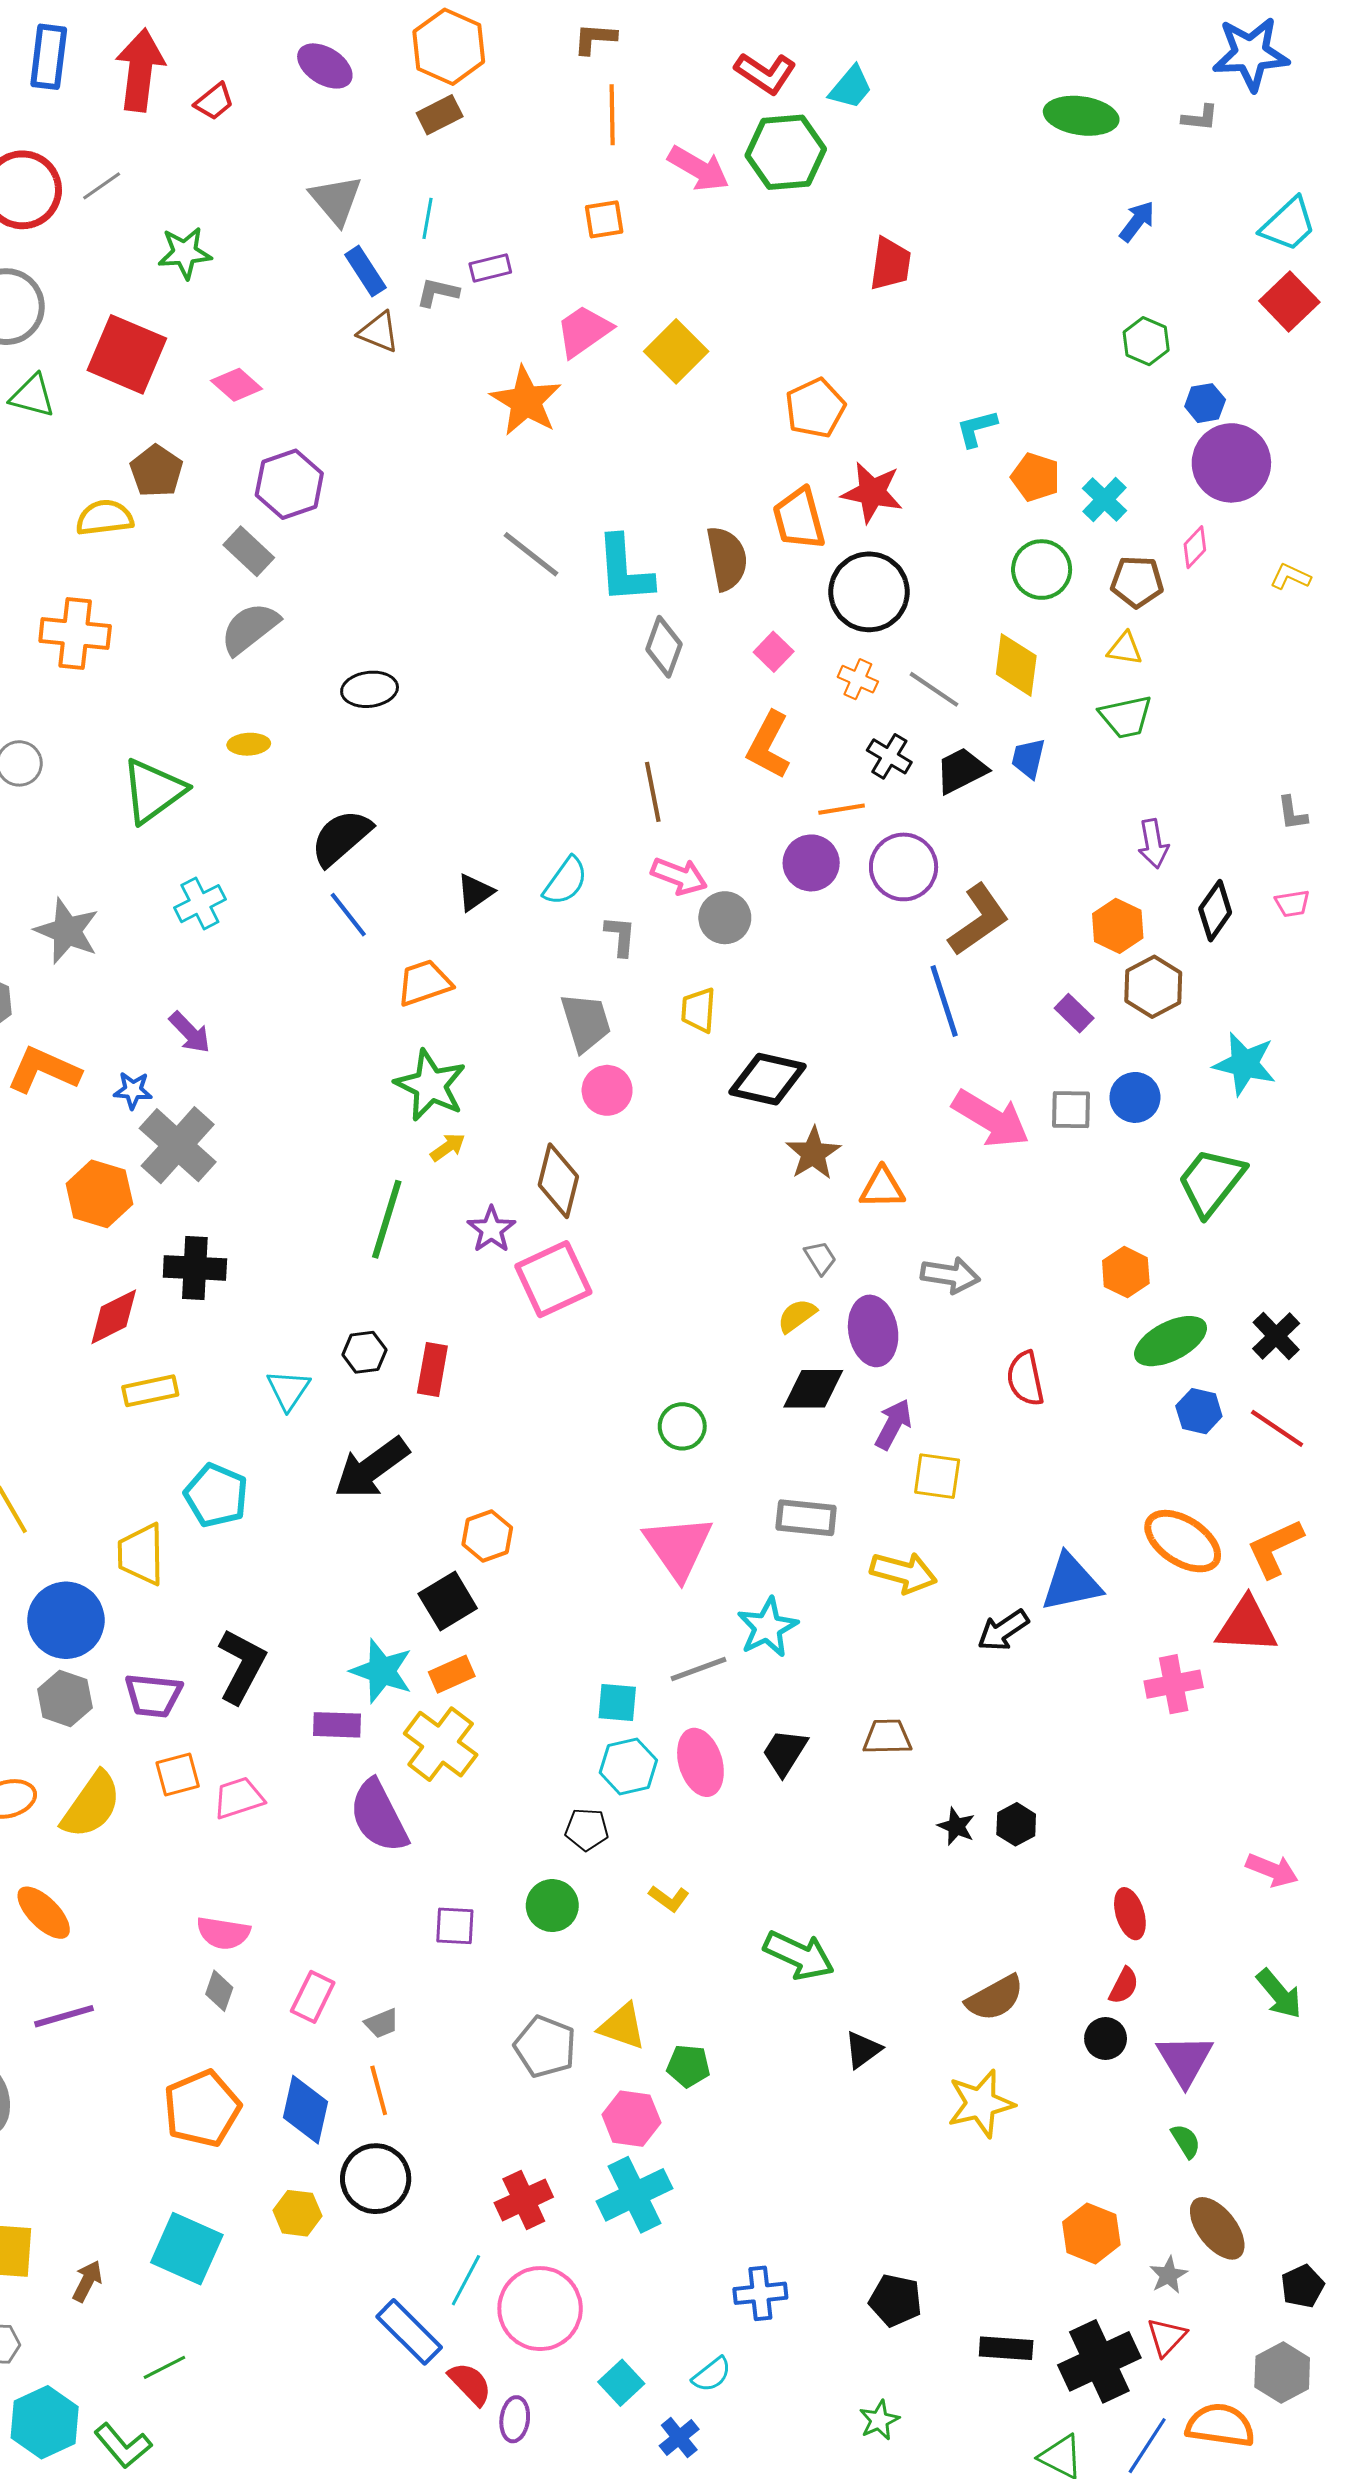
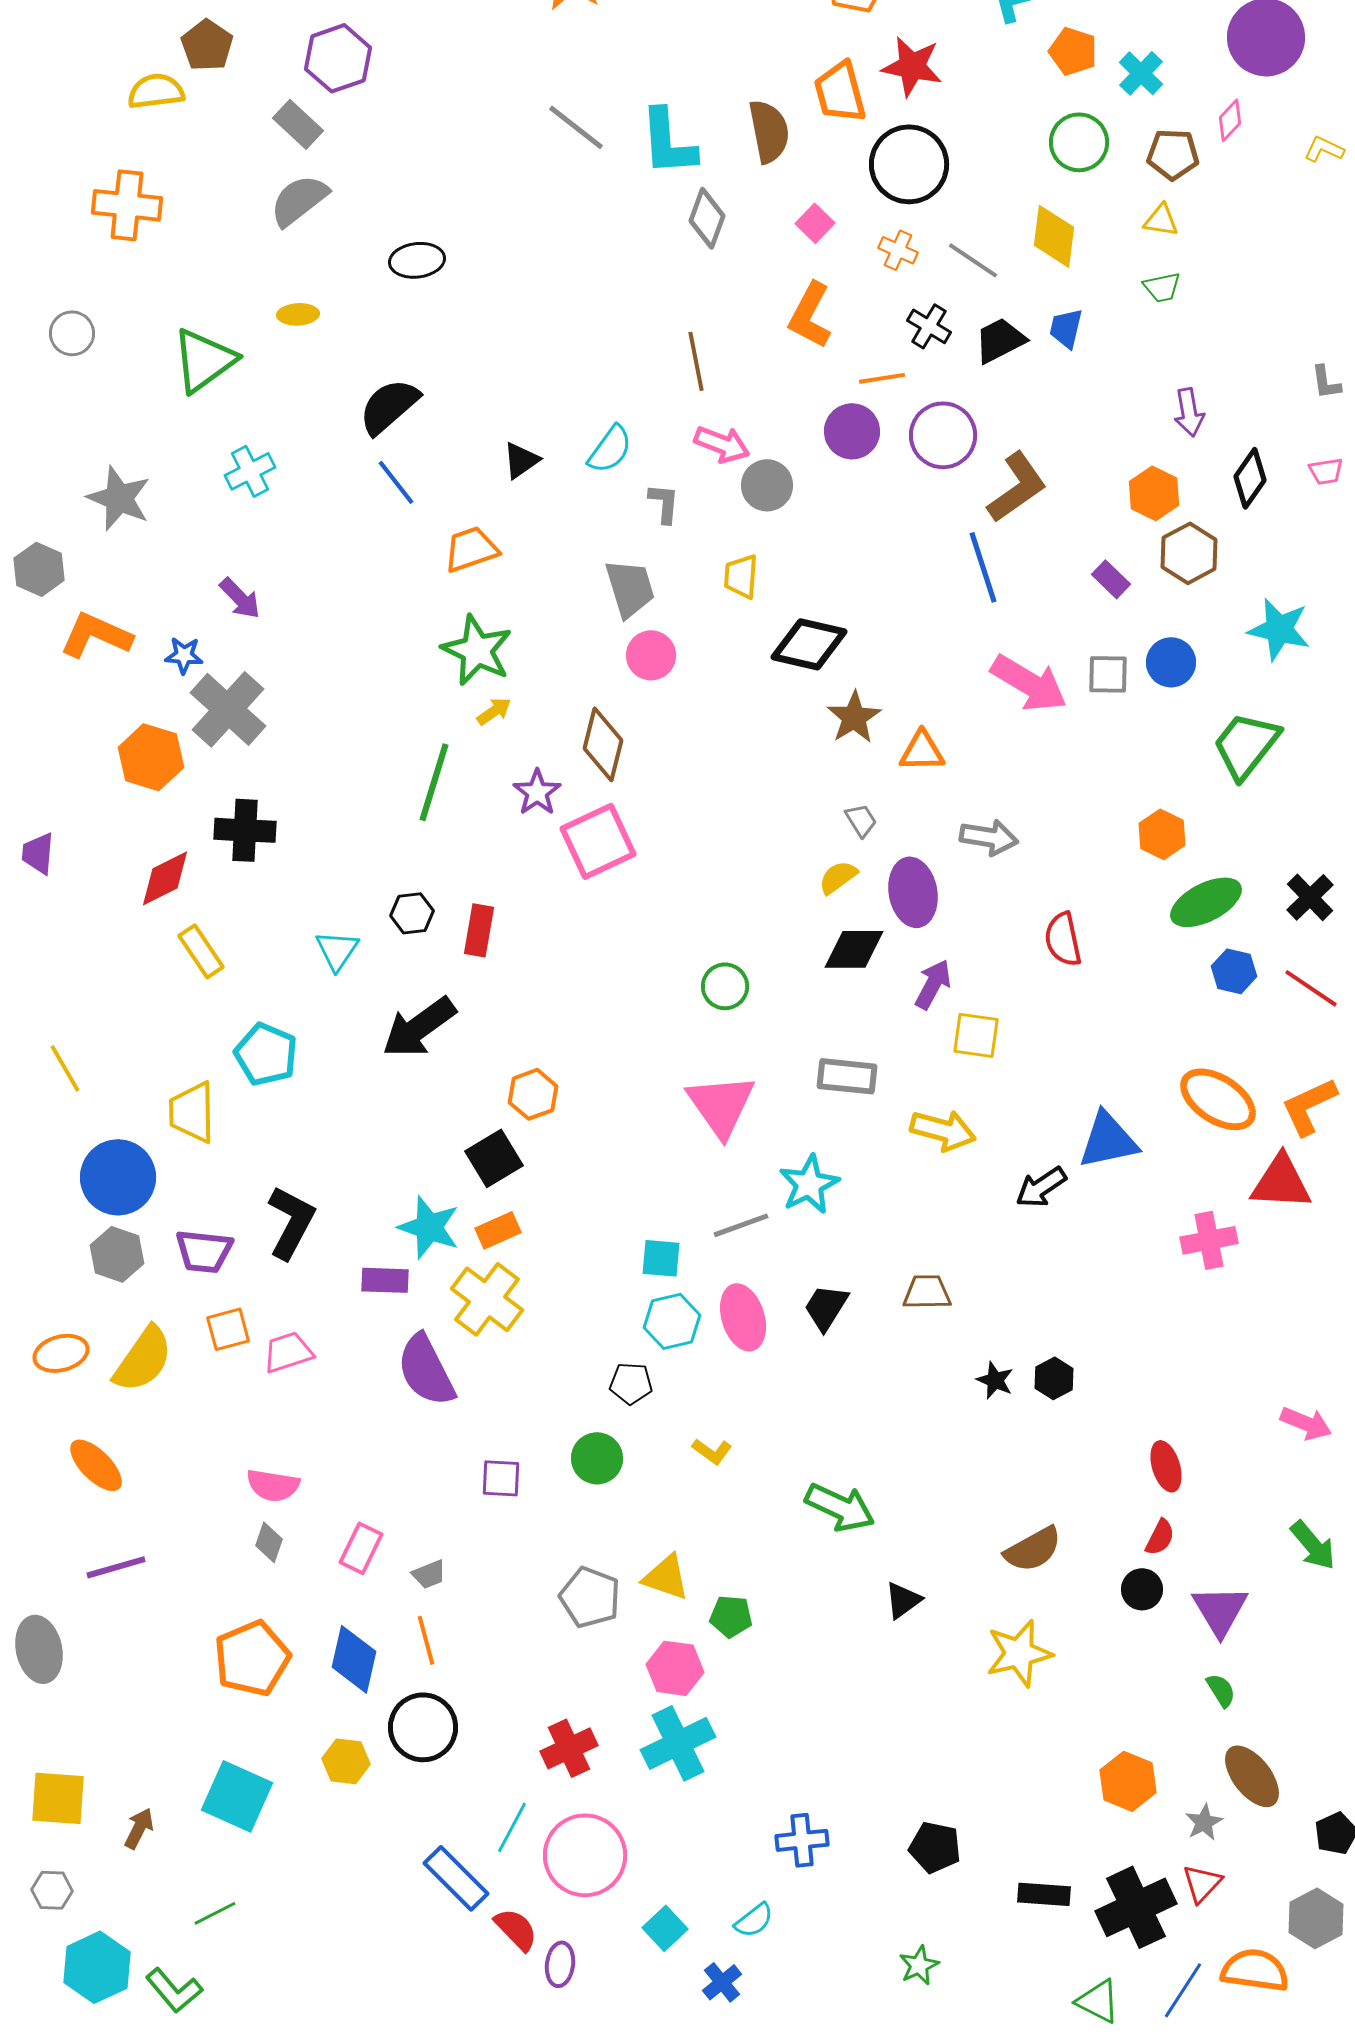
green trapezoid: (1126, 717) -> (1162, 287), size x0.7
yellow rectangle: (150, 1391) -> (201, 951), turned 68

